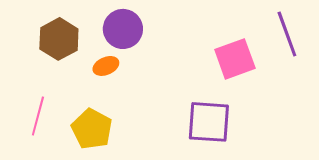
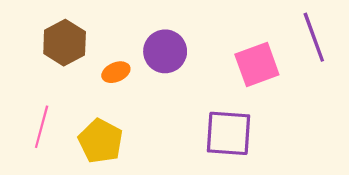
purple circle: (123, 29) -> (165, 51), moved

